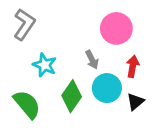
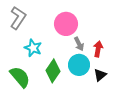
pink circle: (116, 28) -> (66, 24), moved
gray arrow: (92, 60) -> (79, 44), moved

